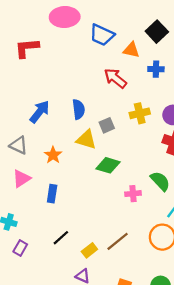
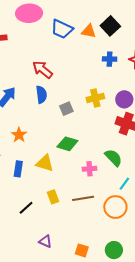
orange triangle: (131, 50) -> (89, 31), moved
red arrow: (115, 78) -> (42, 70), moved
yellow triangle: (86, 140) -> (45, 163), moved
brown line: (118, 241) -> (83, 198), moved, turned 30
yellow rectangle: (89, 250) -> (53, 197), moved, turned -72

